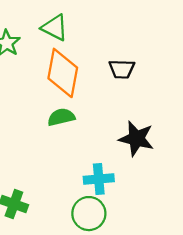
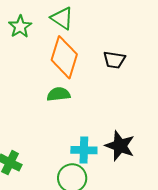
black star: (136, 139) -> (120, 146), moved

